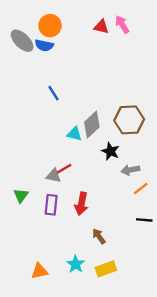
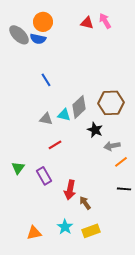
gray triangle: (53, 176) -> (46, 119), moved
red arrow: (81, 204) -> (70, 190), moved
purple rectangle: (51, 205) -> (44, 176), turned -36

